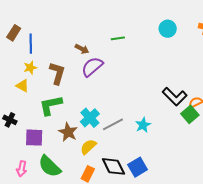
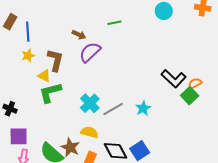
yellow triangle: (22, 86) -> (44, 76), moved
brown star: (68, 132) -> (70, 147), moved
purple square: (34, 138) -> (19, 136), moved
yellow semicircle: (88, 147) -> (89, 132), turned 60

